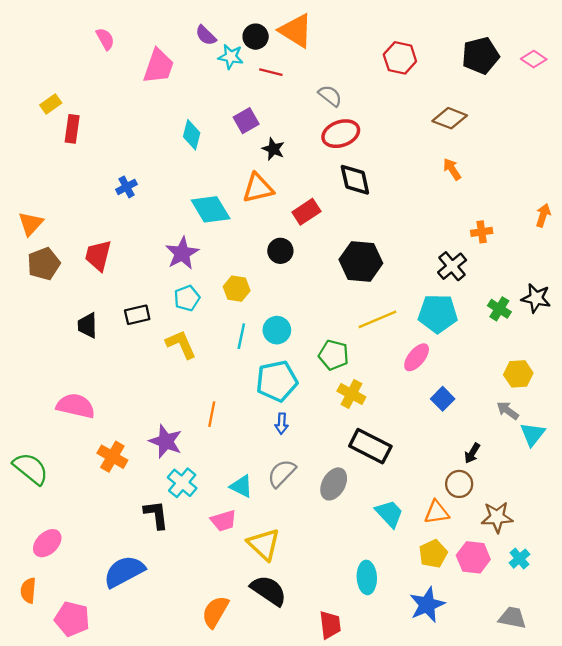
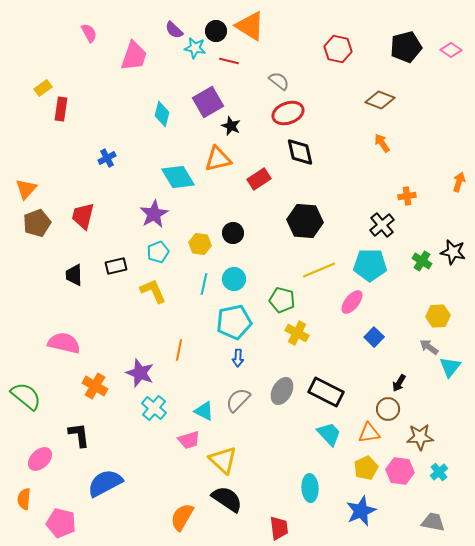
purple square: (246, 121) -> (208, 102), size x1.4
black circle: (280, 251) -> (233, 233), moved
black rectangle: (370, 446) -> (326, 392), moved
gray ellipse: (334, 484) -> (282, 391), moved
black L-shape: (156, 515) -> (79, 435), moved

